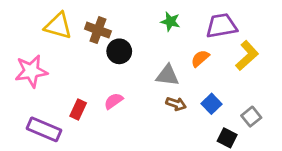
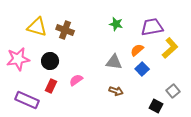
black circle: (119, 51) -> (50, 61), moved
brown arrow: (176, 104) -> (116, 91), moved
blue square: (212, 104) -> (142, 69), moved

